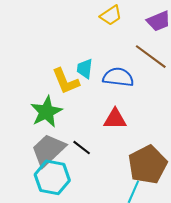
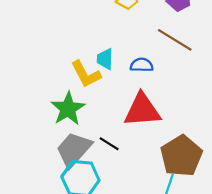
blue semicircle: (118, 77) -> (142, 65), size x0.7
red triangle: (115, 119) -> (142, 110), size x1.5

